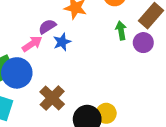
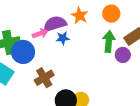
purple semicircle: (47, 26) -> (55, 24), size x1.6
green arrow: (121, 31) -> (109, 42), size x1.5

